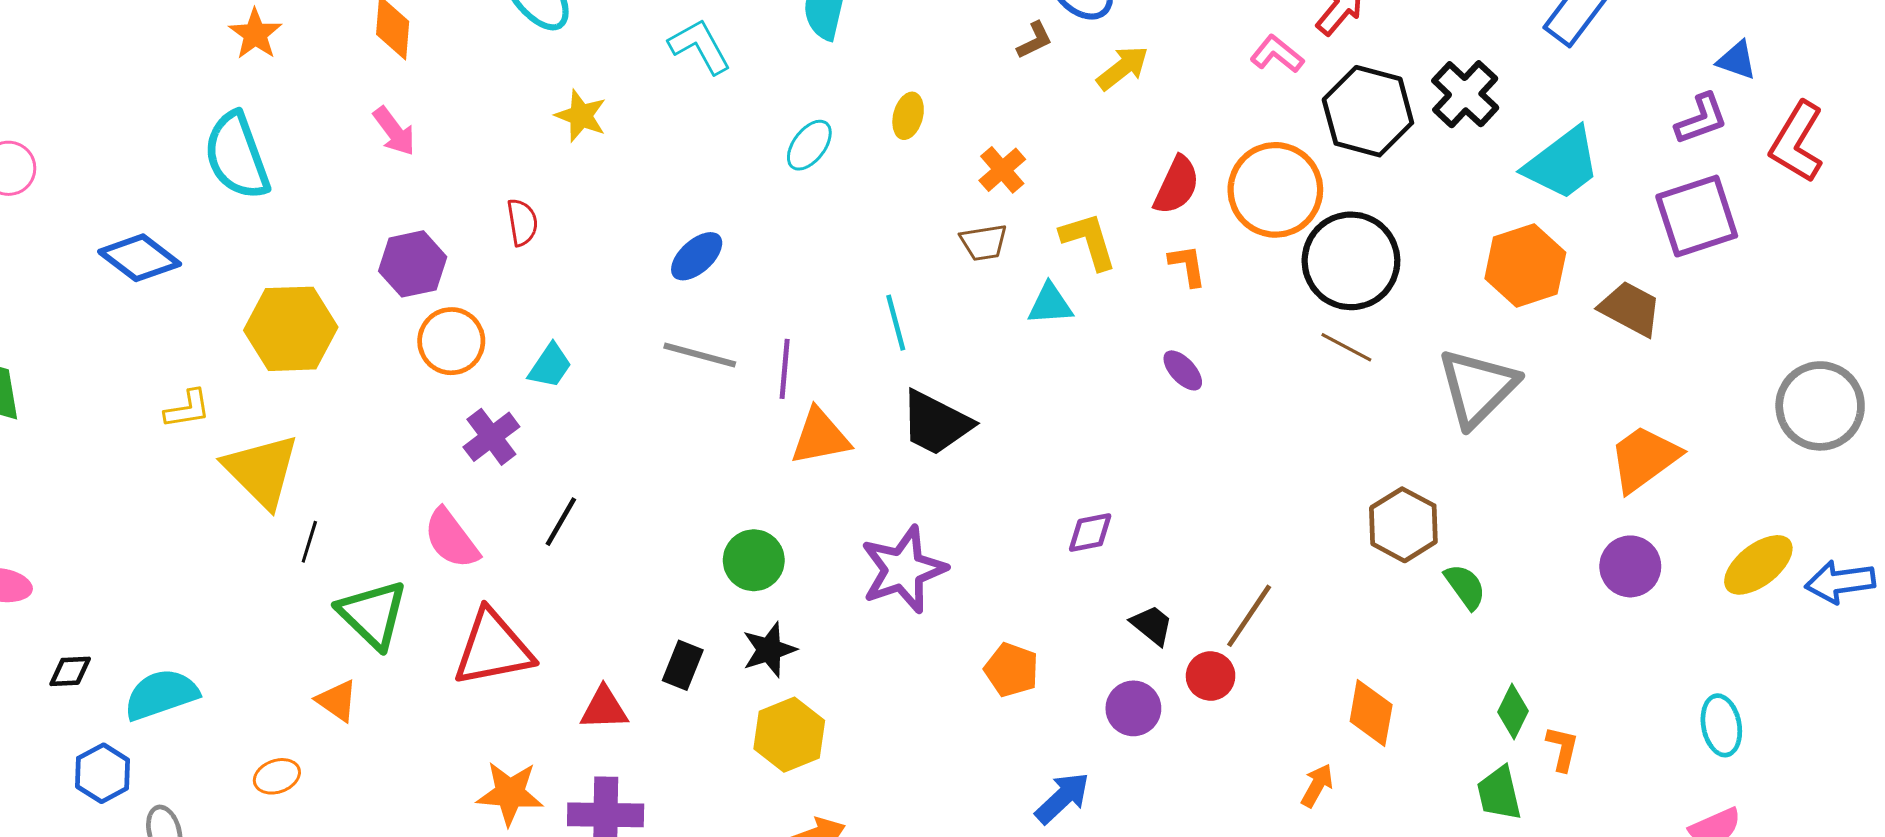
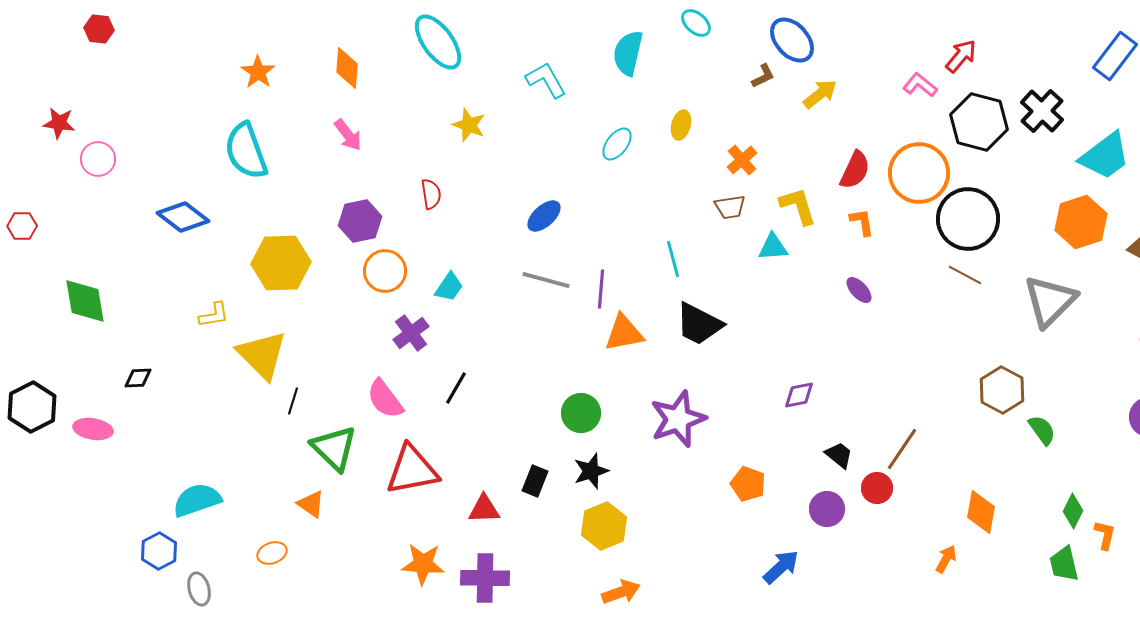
black diamond: (70, 671) -> (138, 378), moved

